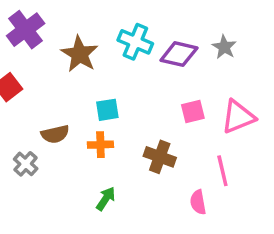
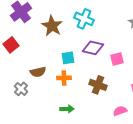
purple diamond: (179, 54) -> (93, 48), moved
green arrow: (106, 199) -> (67, 109), turned 56
pink semicircle: (198, 202) -> (120, 111), turned 80

